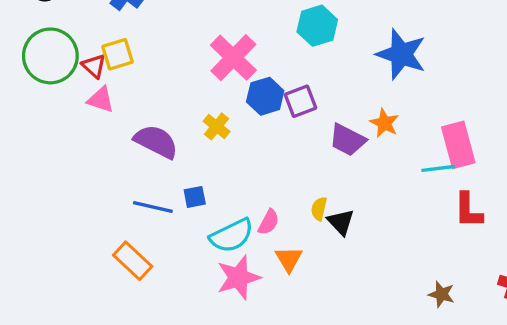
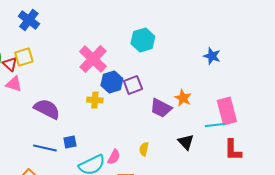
blue star: (401, 54) -> (212, 56), moved, size x0.6
yellow cross: (217, 126) -> (95, 100), moved, turned -35
black triangle: (341, 222) -> (186, 142), moved

